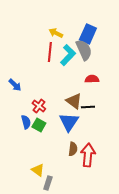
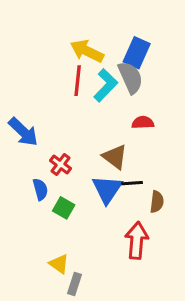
yellow arrow: (56, 33) -> (87, 51), size x1.5
blue arrow: (15, 85) -> (23, 132), size x1.5
black line: (88, 107) -> (132, 183), moved
green square: (39, 125) -> (64, 208), moved
brown semicircle: (73, 149) -> (157, 202), moved

